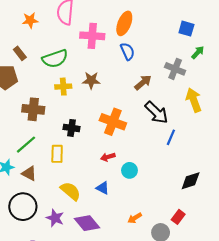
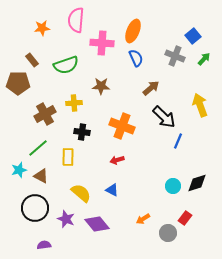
blue square: (186, 29) -> (193, 36), turned 35
gray cross: (175, 69) -> (175, 56), moved
yellow cross: (63, 87) -> (74, 103), moved
brown cross: (33, 109) -> (45, 114), turned -35
cyan circle: (129, 170) -> (173, 186), moved

